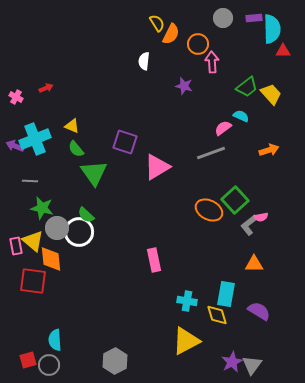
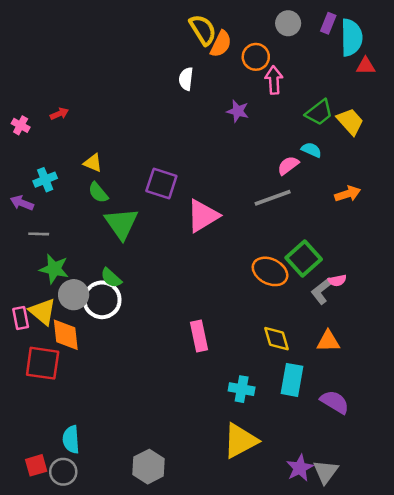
purple rectangle: (254, 18) -> (328, 23), turned -63
yellow semicircle: (157, 23) -> (203, 30), size x1.4
cyan cross: (35, 139) -> (45, 180), size x0.6
purple arrow: (15, 146) -> (22, 203), moved
yellow diamond: (217, 315) -> (276, 339), moved

